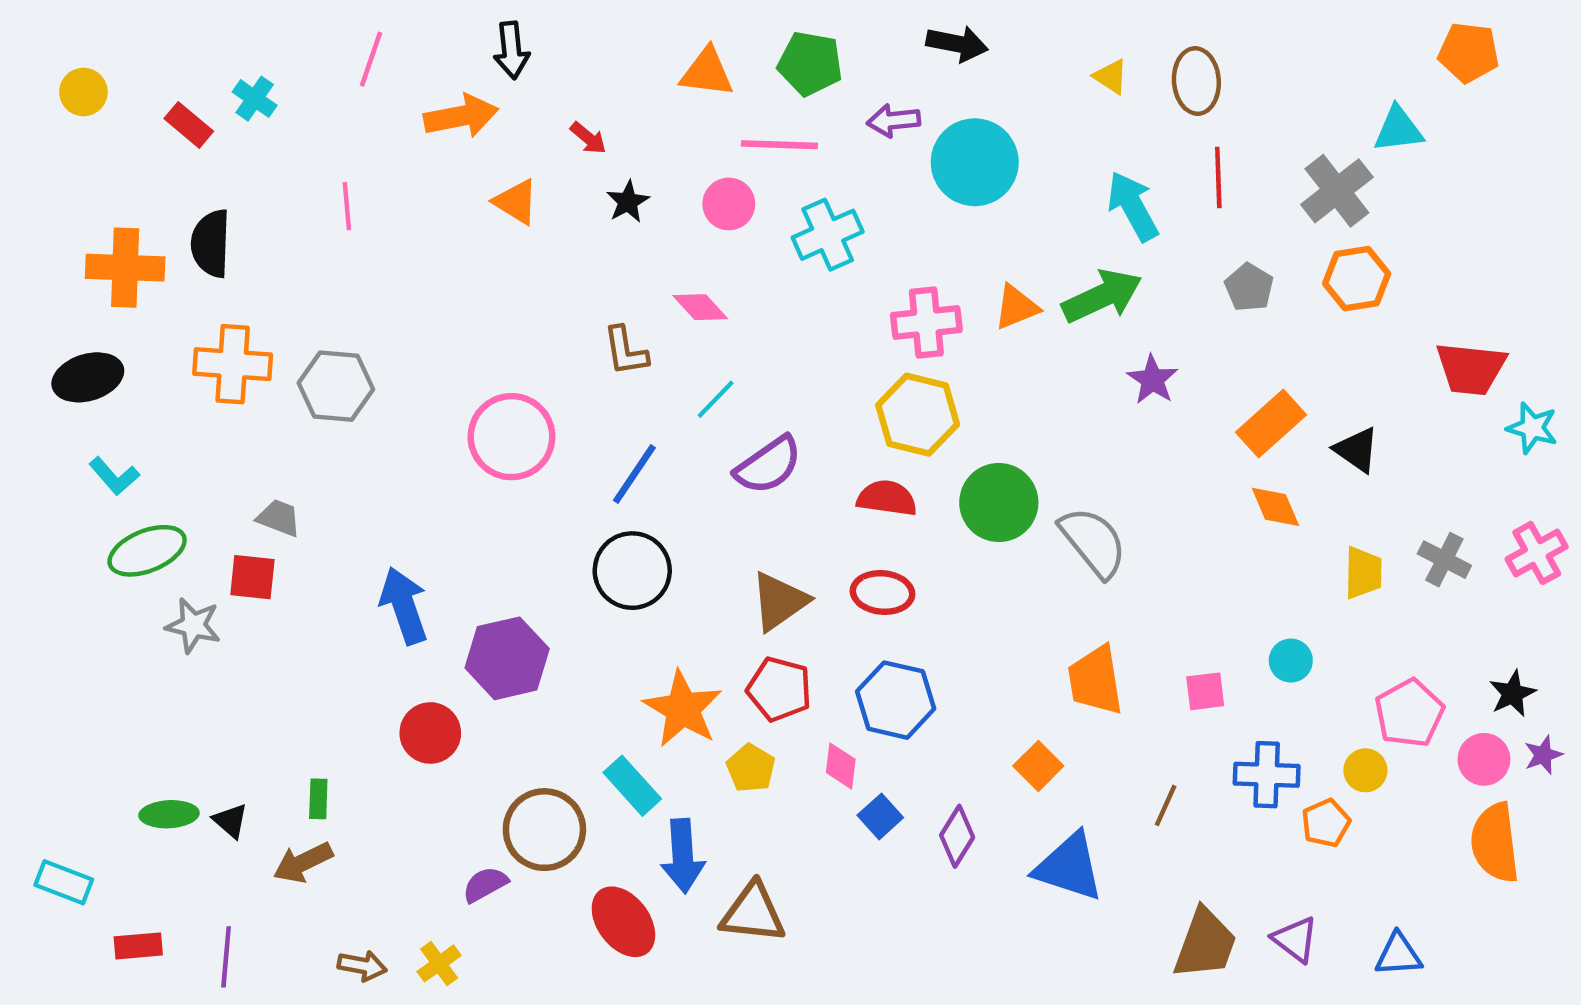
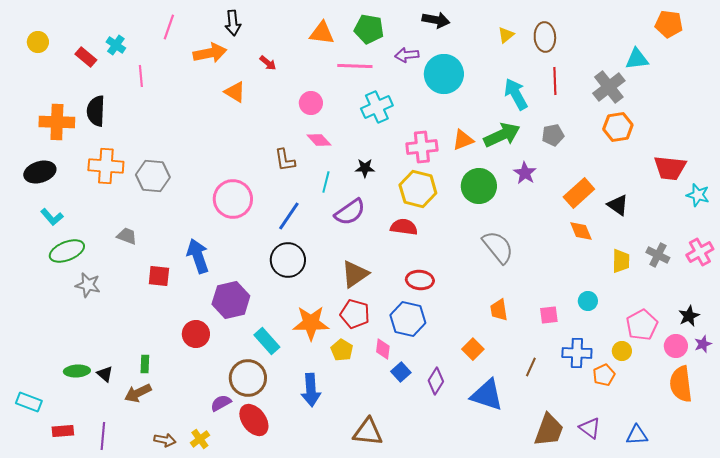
yellow triangle: (1111, 77) -> (506, 35), turned 48
black star: (628, 202) -> (365, 168), moved, turned 30
pink circle: (729, 204) -> (311, 103), moved
pink line: (347, 206) -> (141, 76), moved
gray pentagon: (1249, 287) -> (553, 135), moved, turned 30
cyan line: (716, 399) -> (326, 182), turned -30
green circle: (999, 502) -> (479, 186), moved
red square: (252, 577) -> (159, 276), moved
red ellipse: (882, 593) -> (420, 280), moved
blue arrow: (404, 606) -> (198, 256), moved
orange trapezoid: (1095, 680) -> (499, 310), size x0.7
orange star: (683, 709) -> (311, 323), turned -30
cyan rectangle: (632, 786) -> (267, 341), moved
brown triangle: (753, 913) -> (368, 432), moved
red ellipse: (623, 922) -> (254, 420), moved

